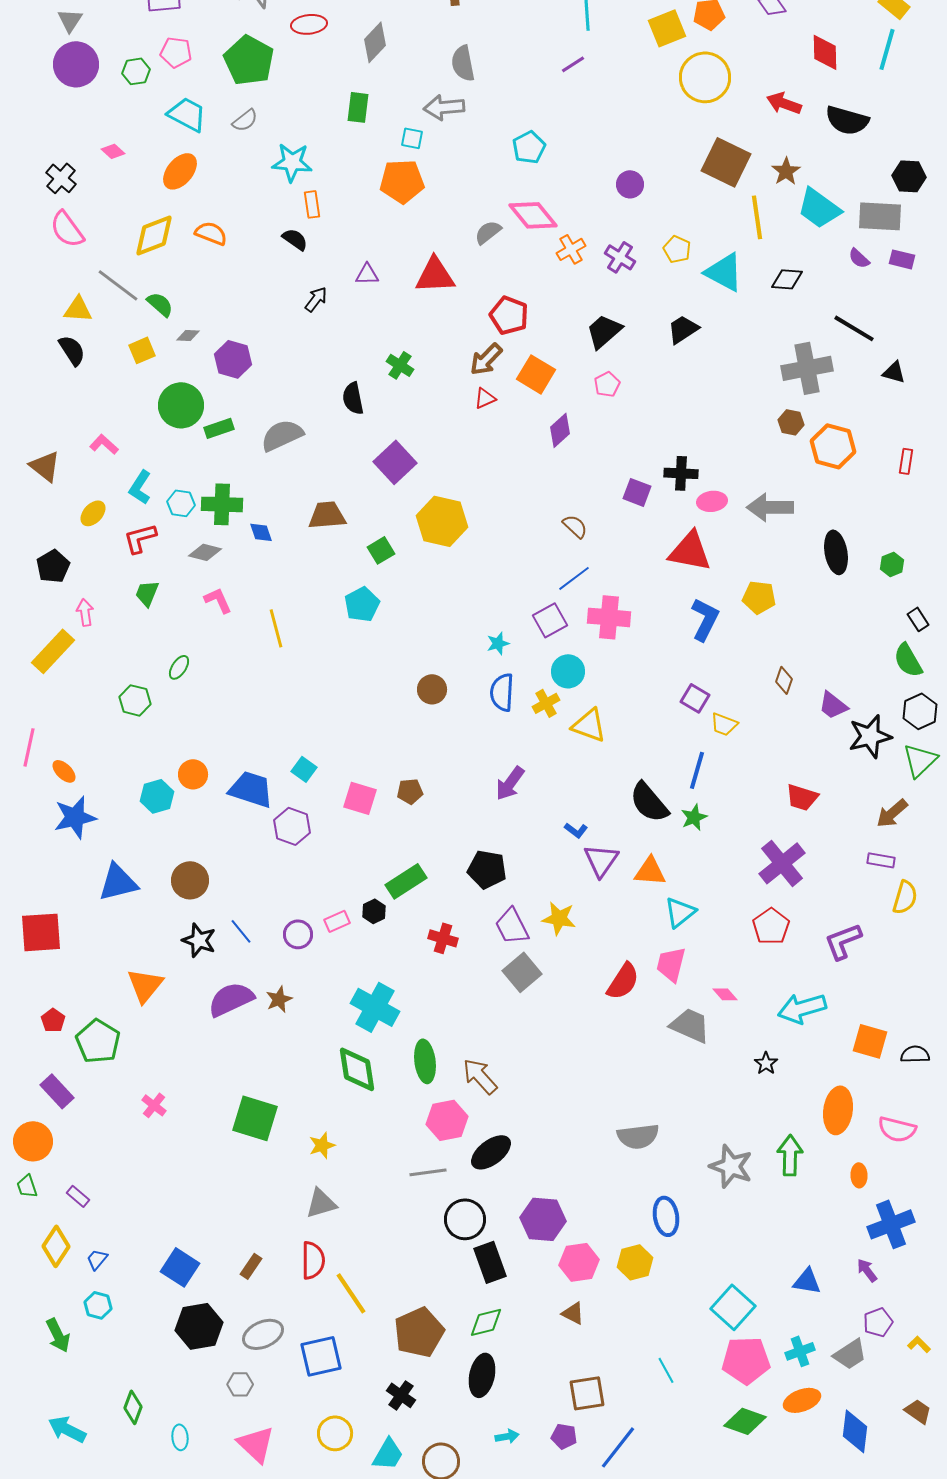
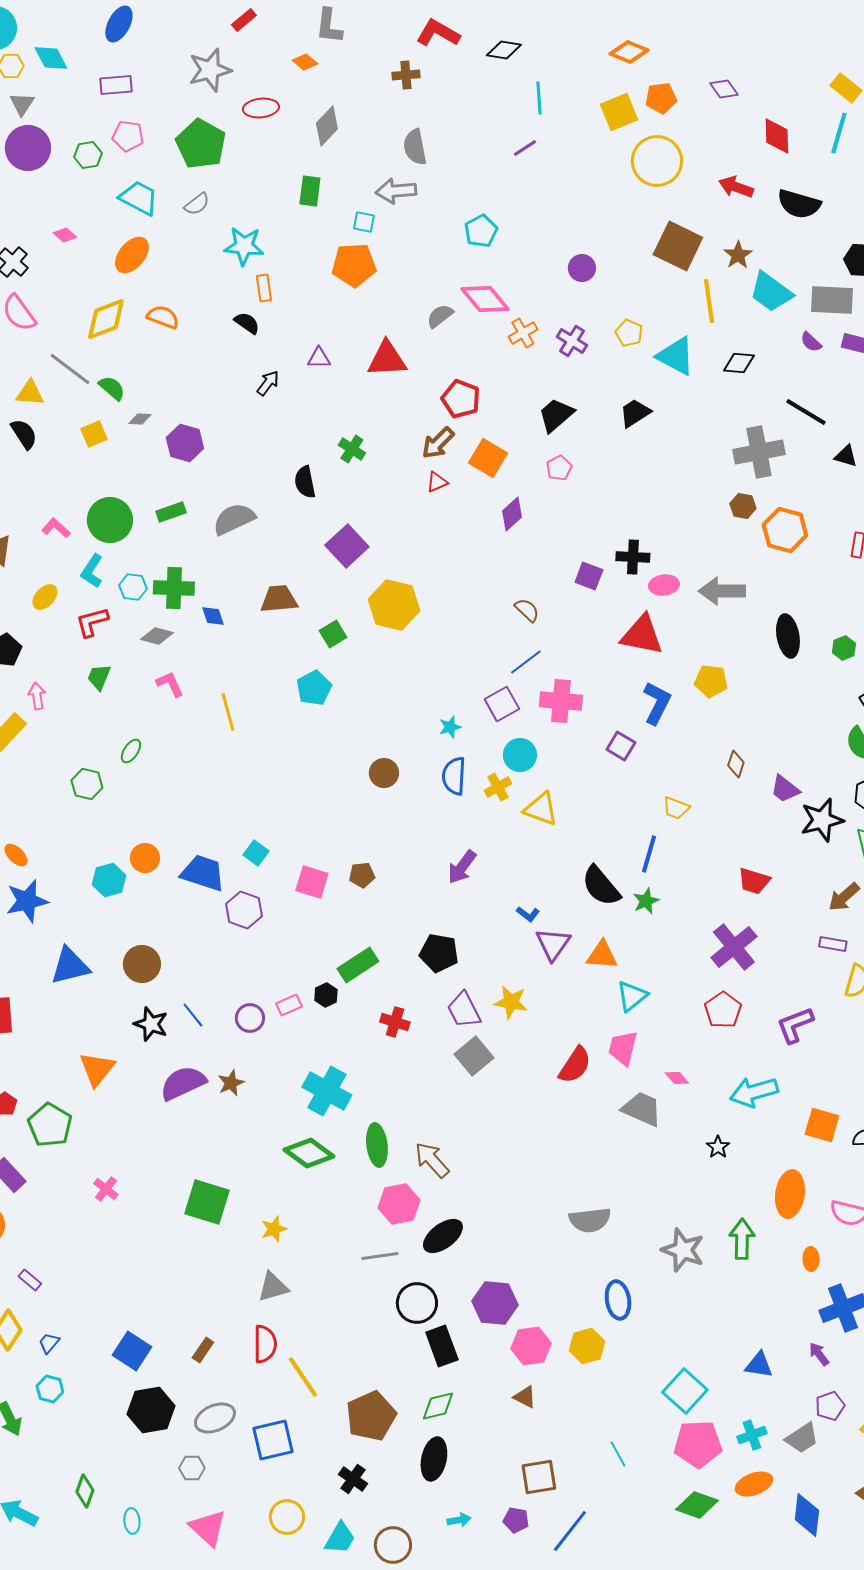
green circle: (181, 405) -> (110, 520), moved
purple square: (695, 698) -> (621, 746), moved
green diamond: (357, 1069) -> (309, 1153), turned -45

